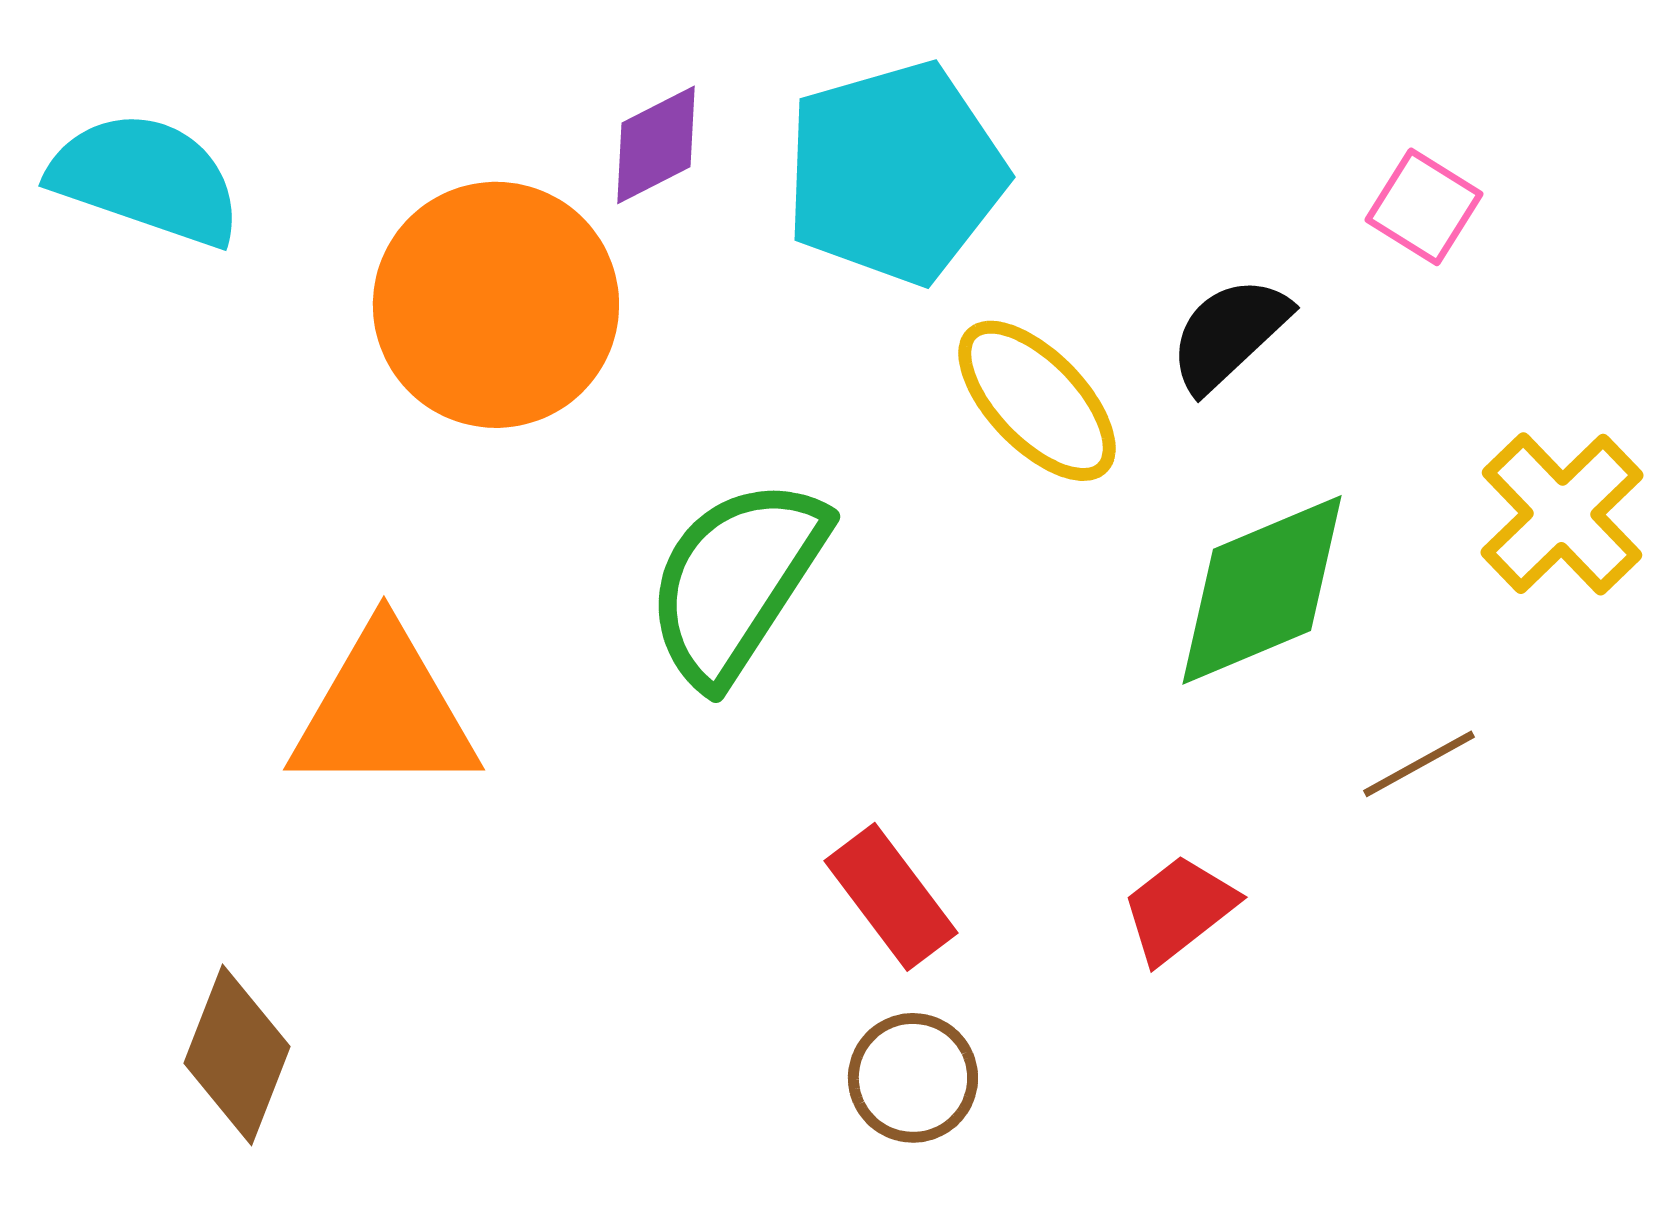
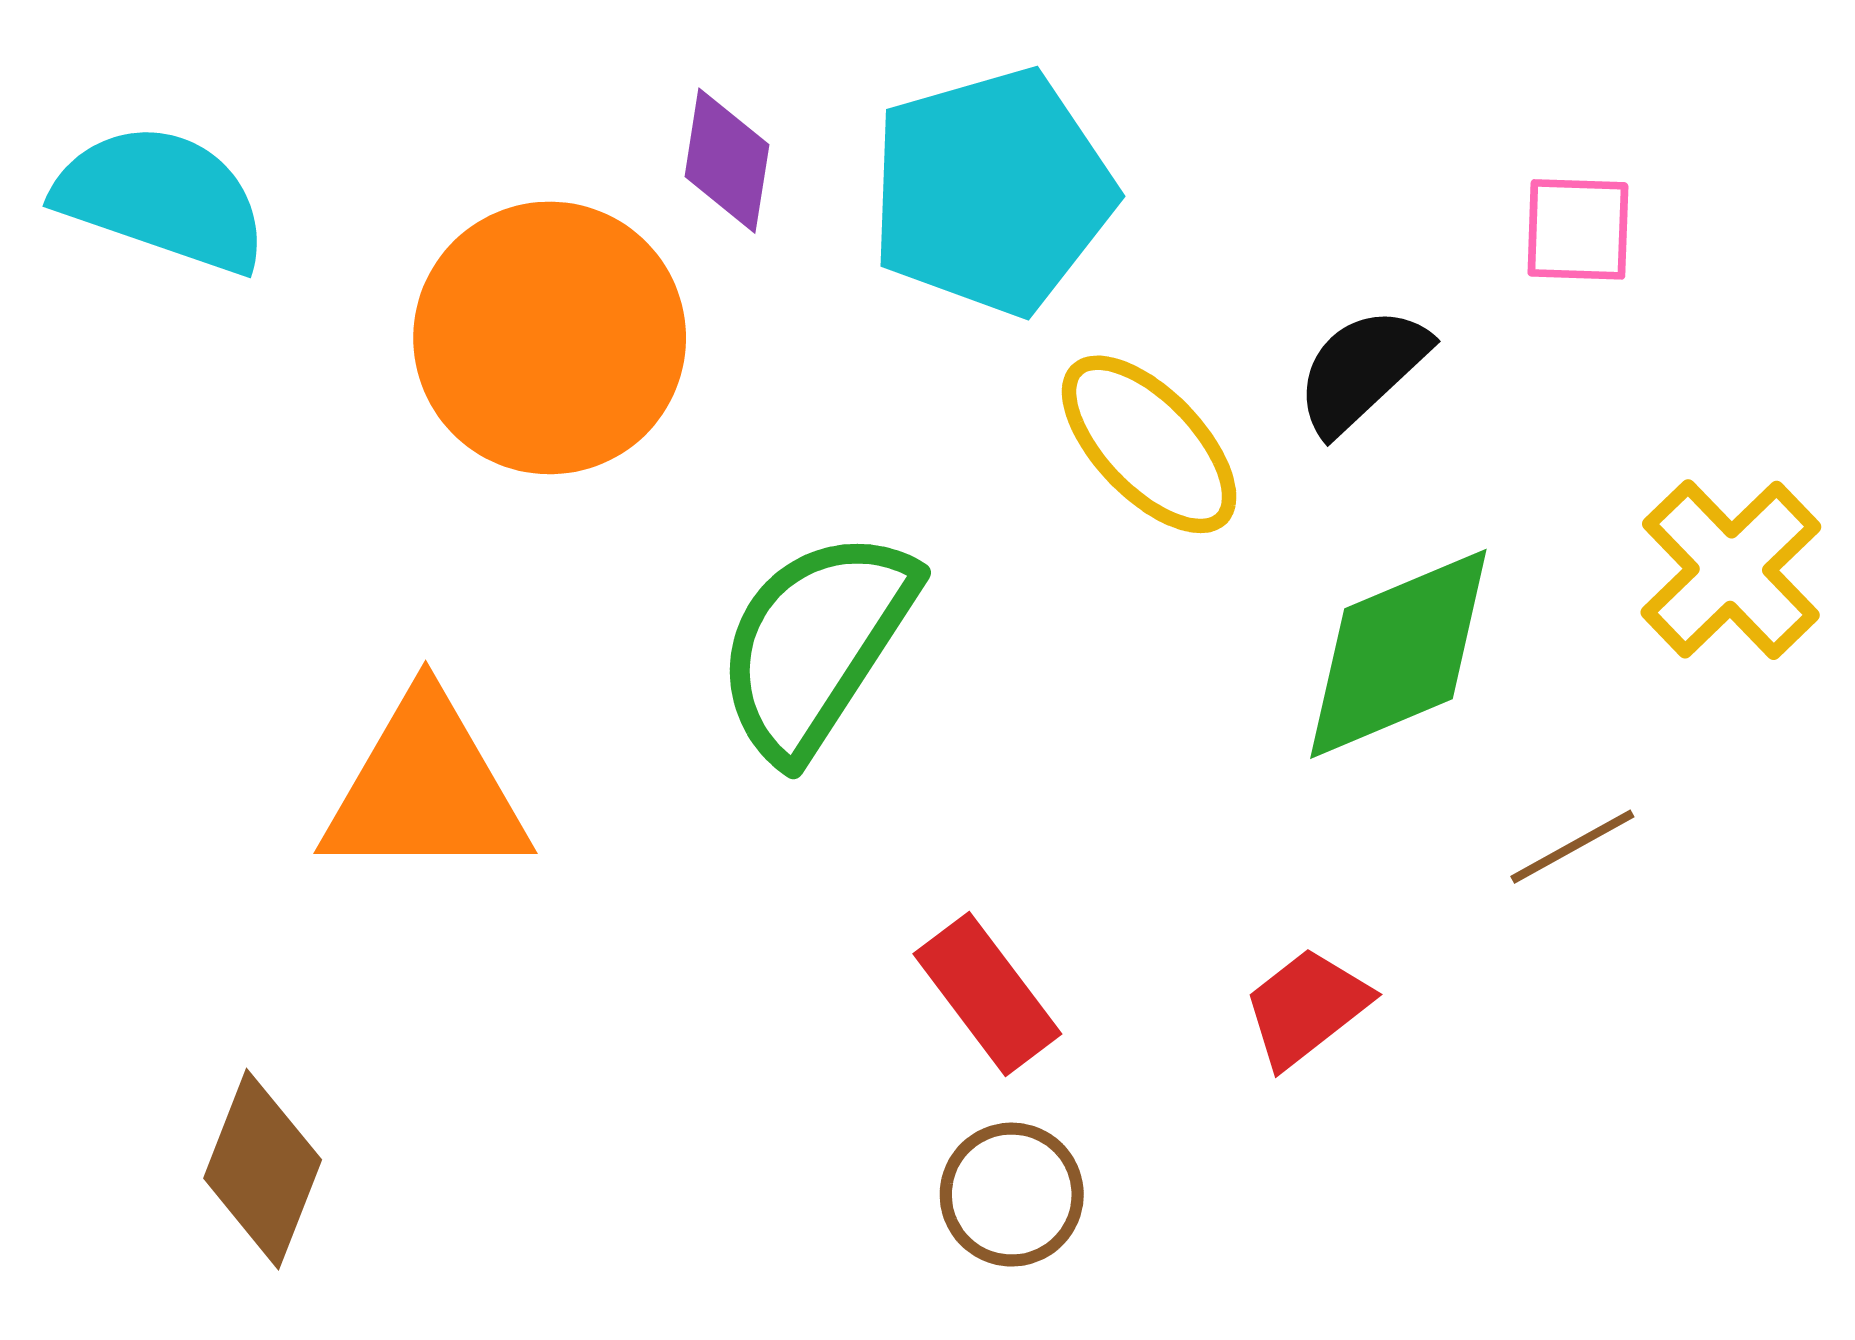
purple diamond: (656, 145) -> (727, 161), turned -54
pink square: (1424, 207) -> (1578, 229), turned -30

